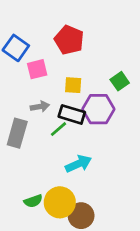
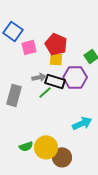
red pentagon: (69, 40) -> (56, 44), moved
gray arrow: (40, 106) -> (39, 77), moved
cyan arrow: (78, 164) -> (82, 123), moved

